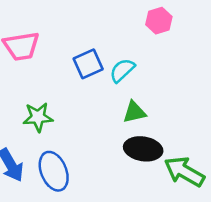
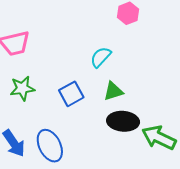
blue square: (88, 64) -> (71, 94), moved
green star: (38, 117) -> (22, 88), moved

